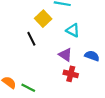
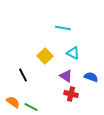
yellow square: (43, 19) -> (45, 56), moved
black line: (31, 39) -> (23, 75), moved

